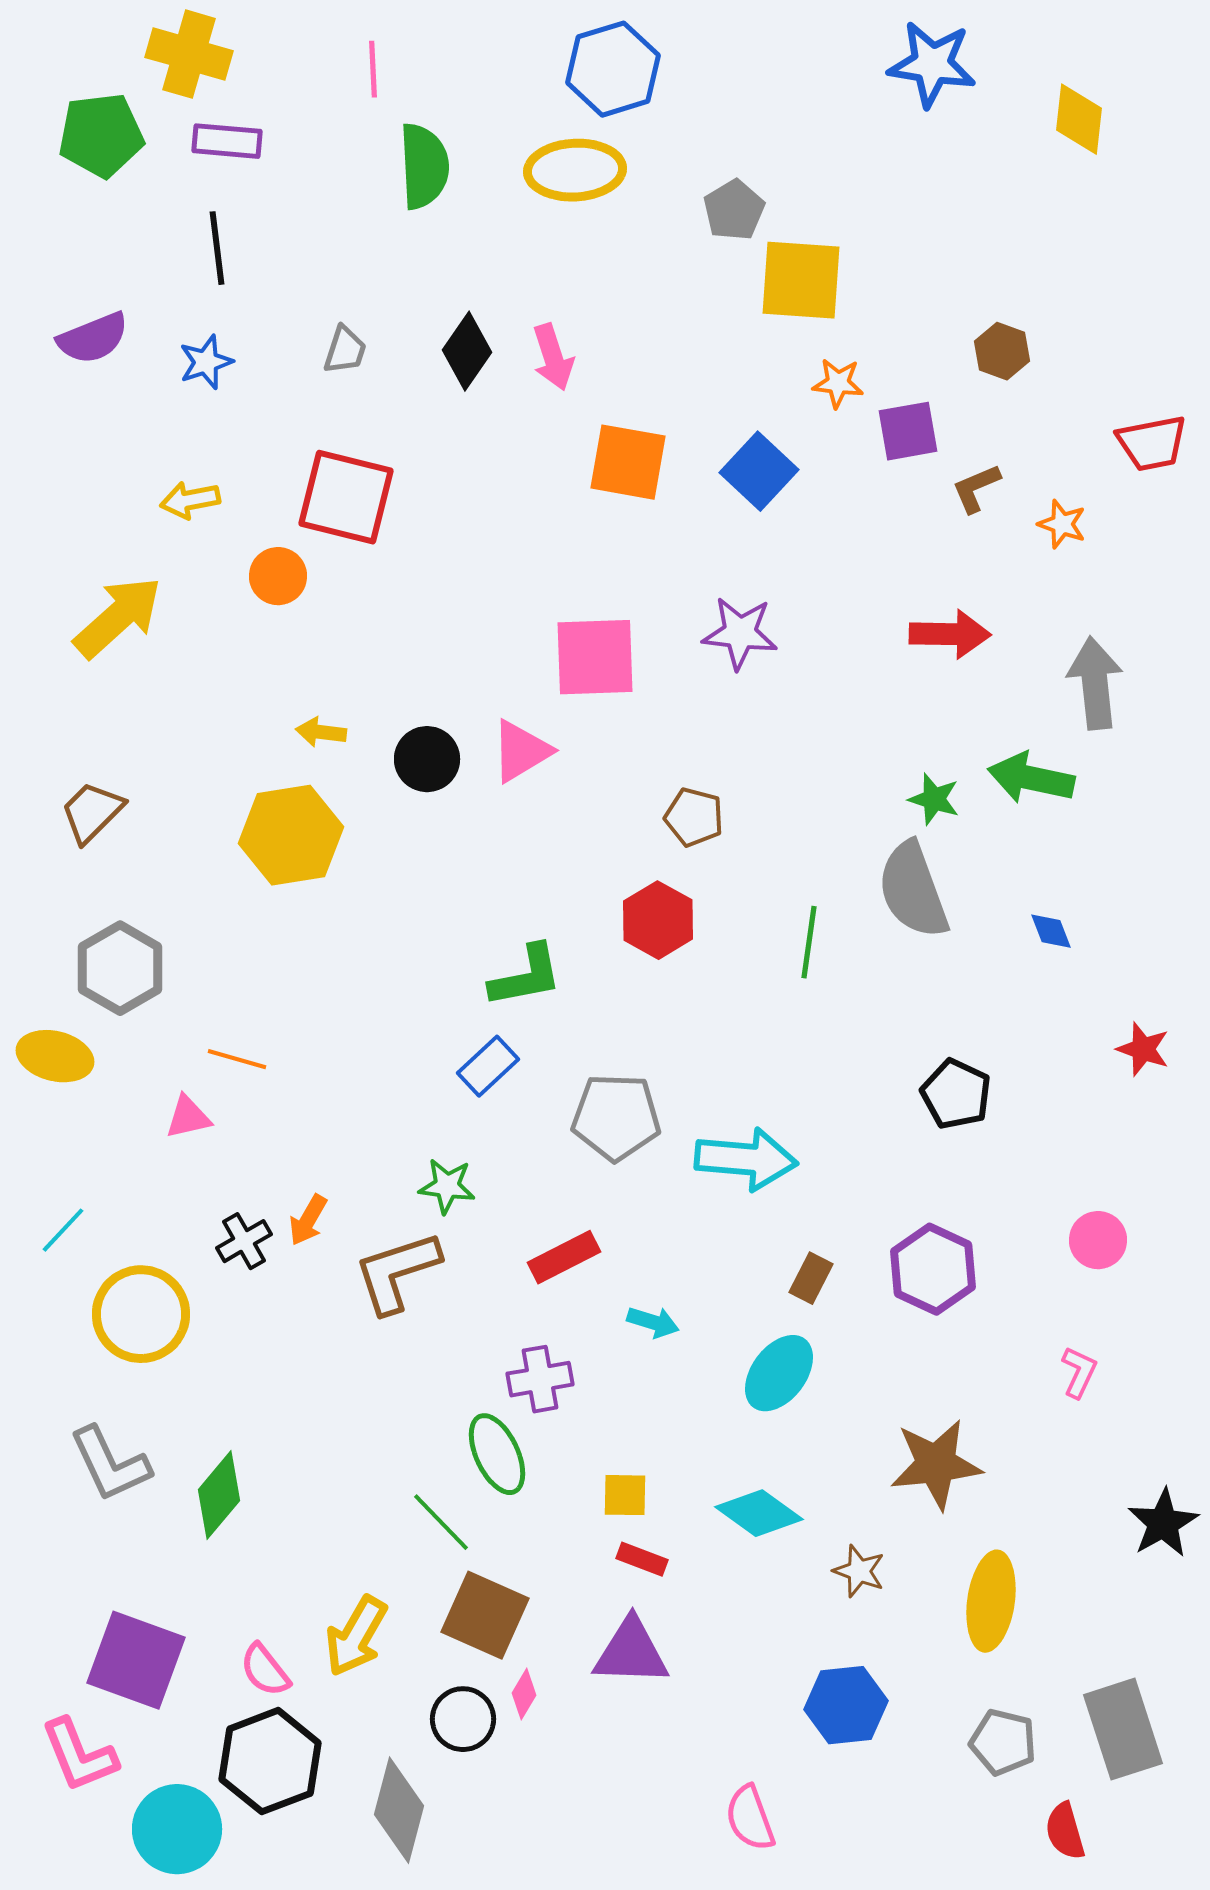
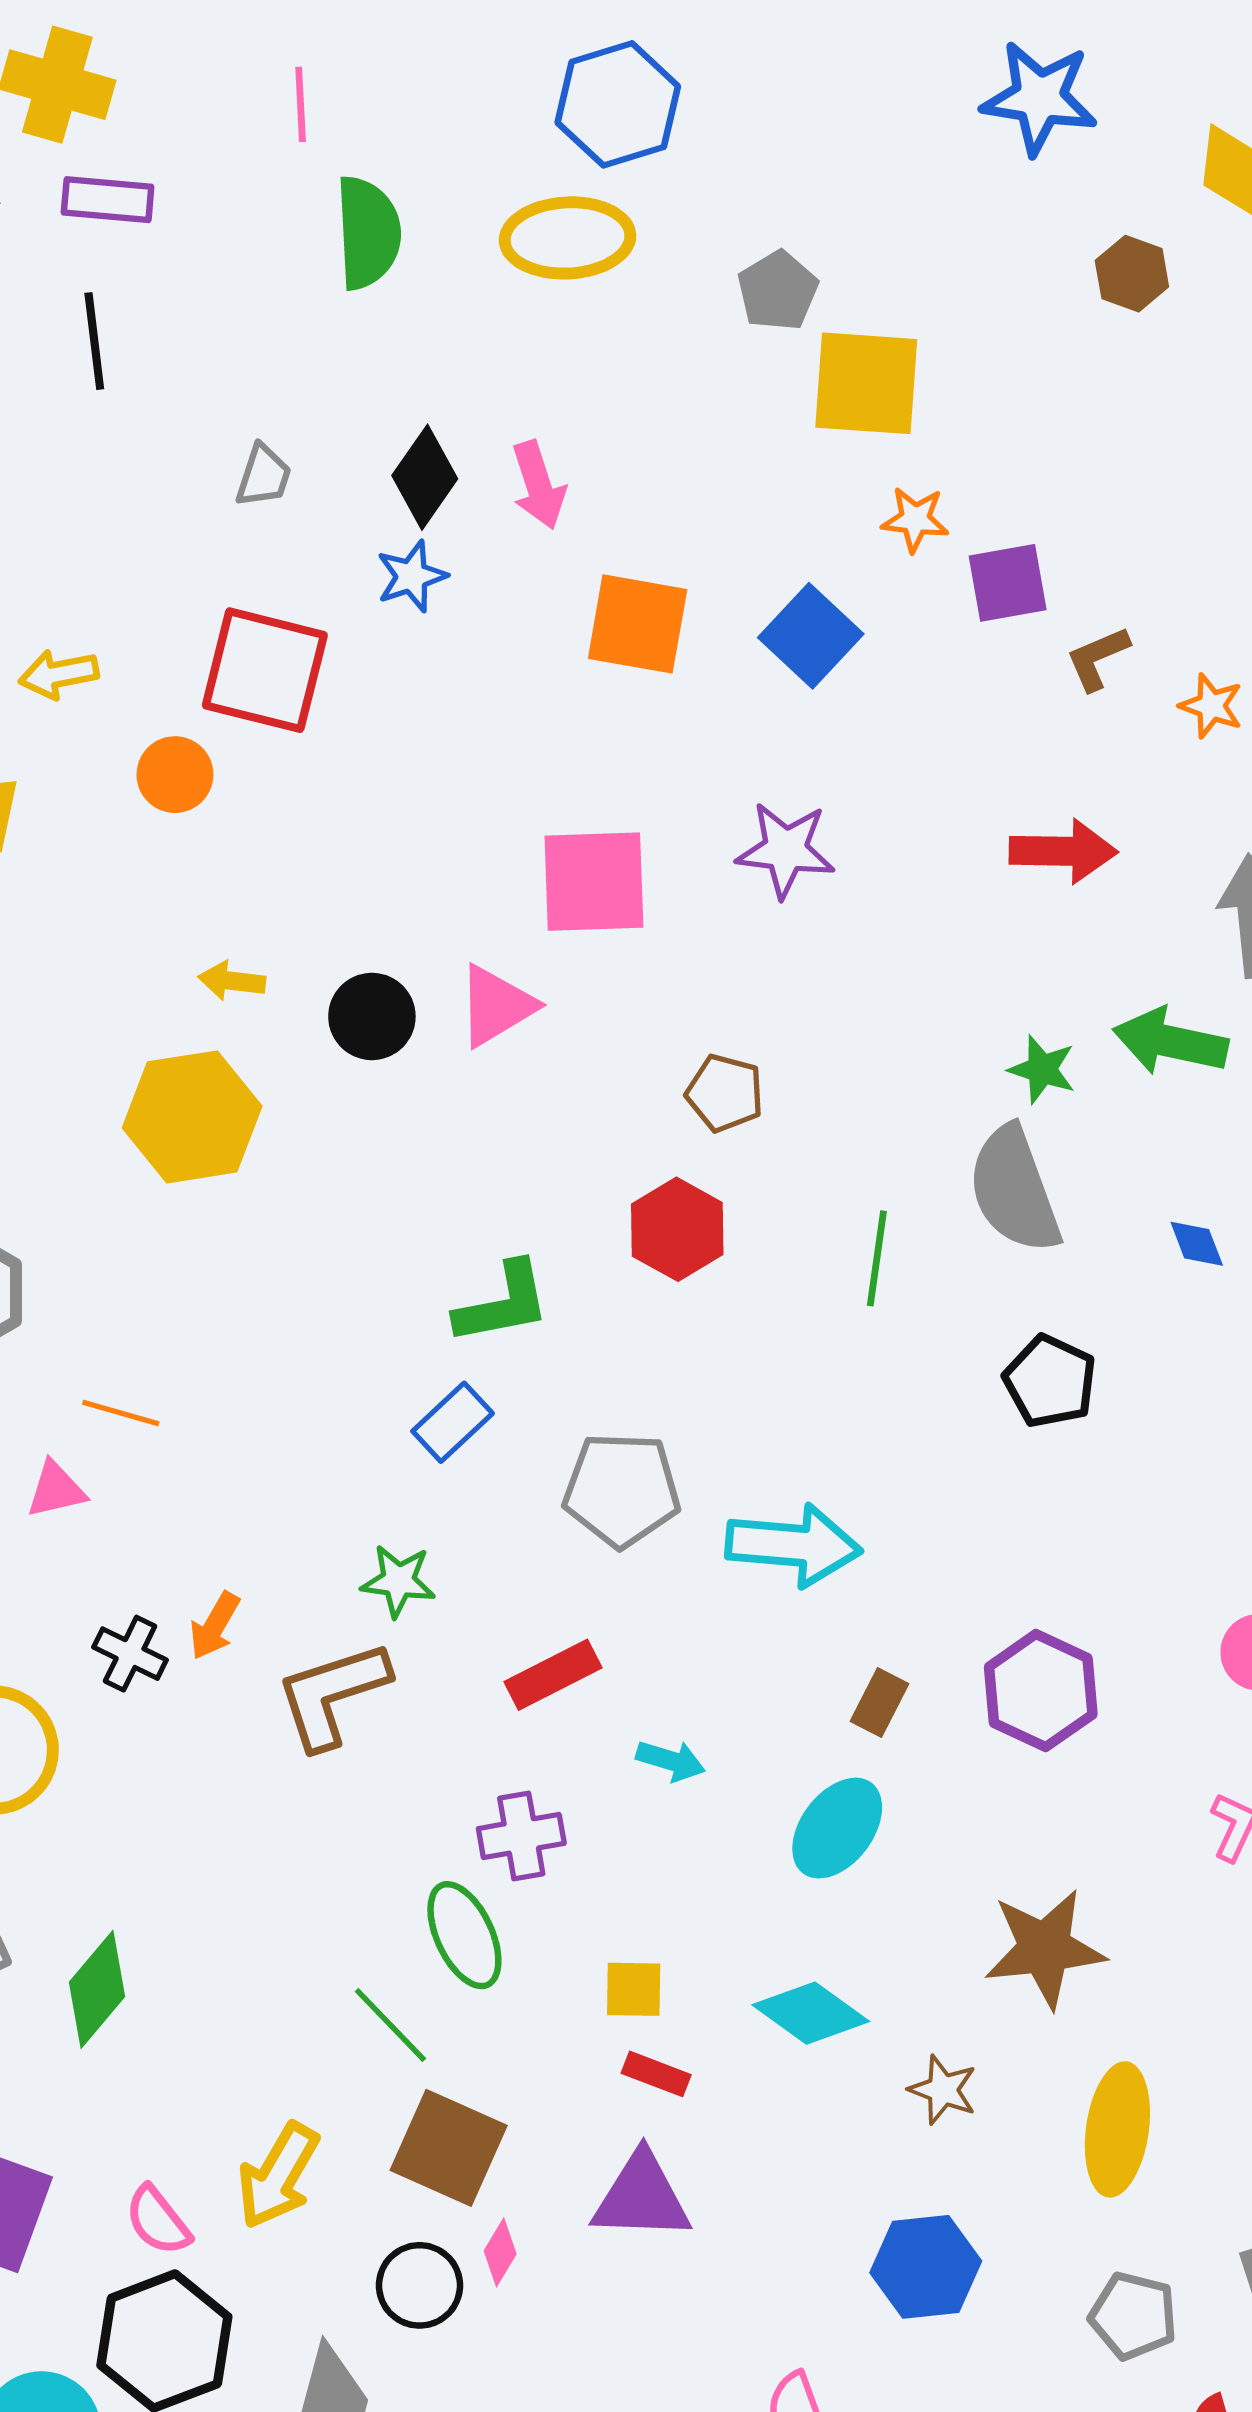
brown hexagon: (1002, 351) -> (1132, 274), moved
blue star: (206, 362) -> (412, 576), moved
black pentagon: (956, 1094) -> (1050, 1381), moved
black cross: (244, 1241) -> (130, 1654), turned -34

